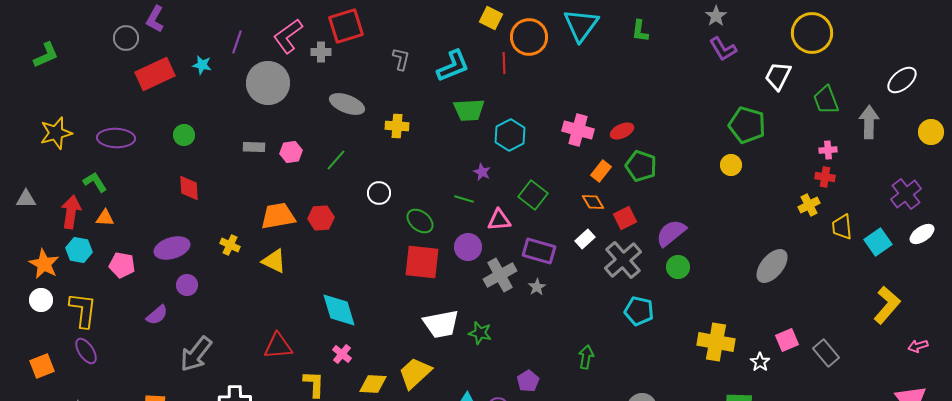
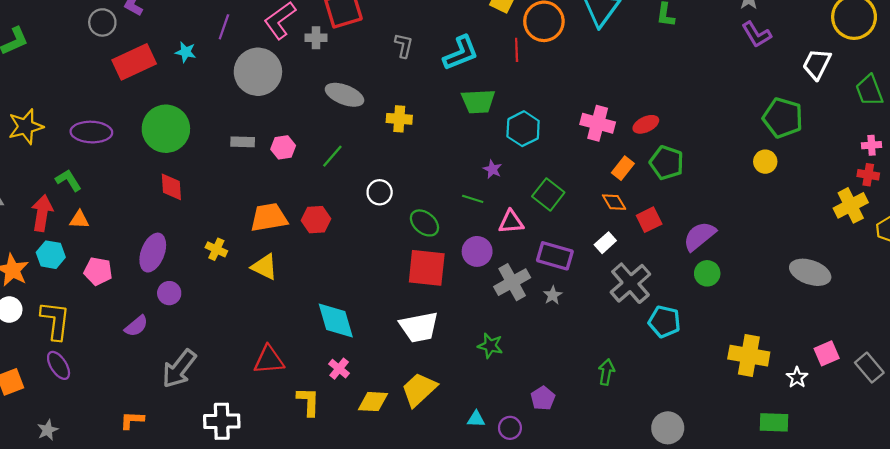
green circle: (184, 135) -> (166, 129), size x2.0
yellow cross: (809, 205) -> (851, 205), size x1.4
purple ellipse: (172, 248) -> (153, 253), turned -52
gray cross: (623, 260) -> (630, 283), moved
gray ellipse: (772, 266) -> (810, 272), turned 69
white trapezoid: (441, 324) -> (419, 327), moved

